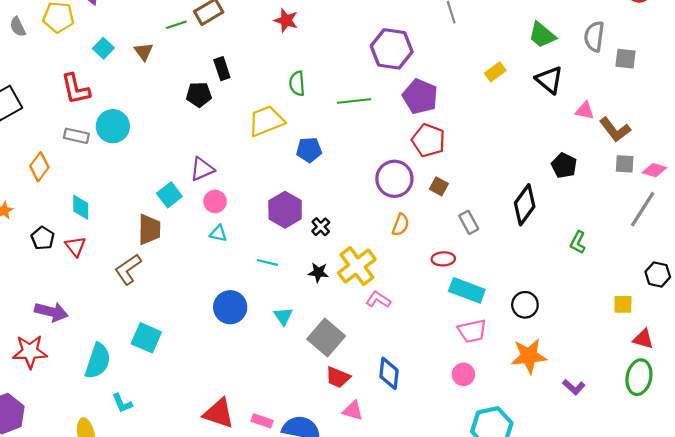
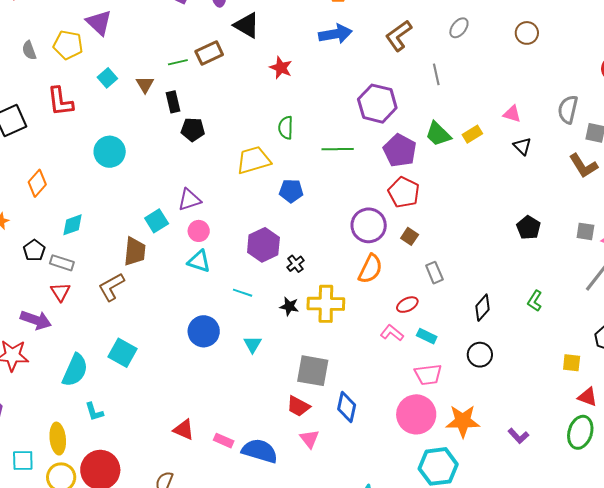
green trapezoid: (542, 35) -> (438, 134), moved
black rectangle: (222, 69) -> (173, 102), moved
black triangle: (549, 80) -> (522, 146), size x0.7
red L-shape: (76, 89) -> (60, 101), moved
pink triangle: (585, 111) -> (512, 114), moved
brown L-shape: (615, 130) -> (583, 166), moved
gray rectangle: (76, 136) -> (62, 263), moved
black diamond: (525, 205) -> (483, 308), moved, size x0.7
cyan diamond: (81, 207) -> (73, 225), turned 65
orange semicircle: (401, 225) -> (370, 269), size x1.4
cyan triangle: (218, 233) -> (199, 261), size x1.4
red triangle: (75, 246) -> (60, 292), moved
red ellipse: (443, 259) -> (407, 305), turned -30
yellow cross: (357, 266) -> (326, 304), turned 33
cyan rectangle: (467, 290) -> (427, 336), size x0.6
pink L-shape: (378, 300) -> (392, 333), moved
gray square: (326, 338) -> (313, 371), moved, turned -36
orange star: (529, 356) -> (463, 421), moved
pink circle: (463, 374) -> (416, 414), size x1.8
pink triangle: (353, 411) -> (310, 439), turned 30
red triangle: (219, 413) -> (184, 430), size x0.7

